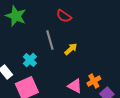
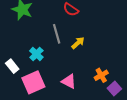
pink triangle: (75, 86) -> (69, 81), moved

